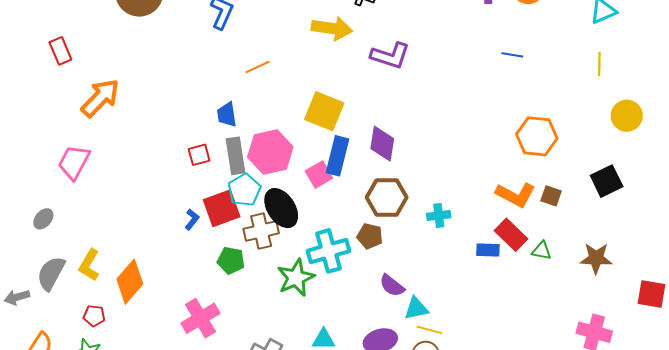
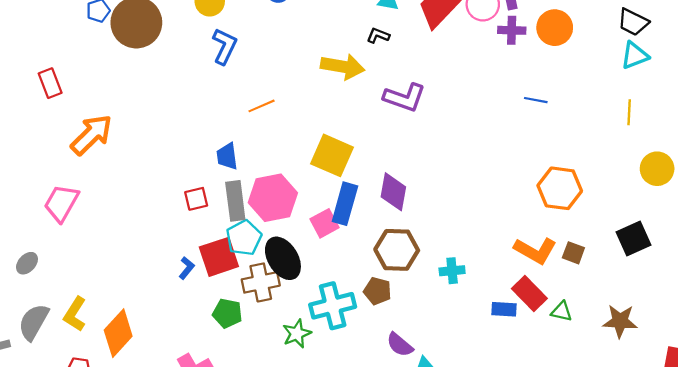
green star: (296, 278) -> (297, 334), size x0.7

